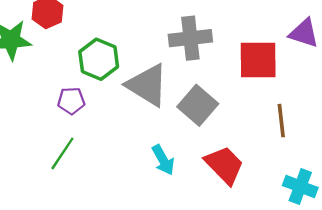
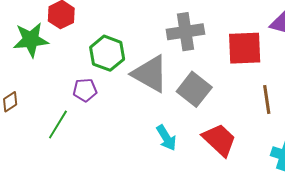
green line: (62, 153) -> (58, 125), moved

